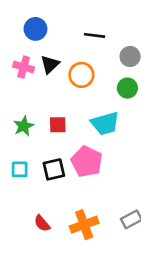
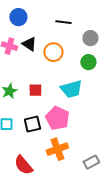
black triangle: (50, 64) -> (29, 44), turned -42
red semicircle: (42, 223) -> (23, 165), size x1.5
orange cross: (84, 225) -> (57, 149), moved

